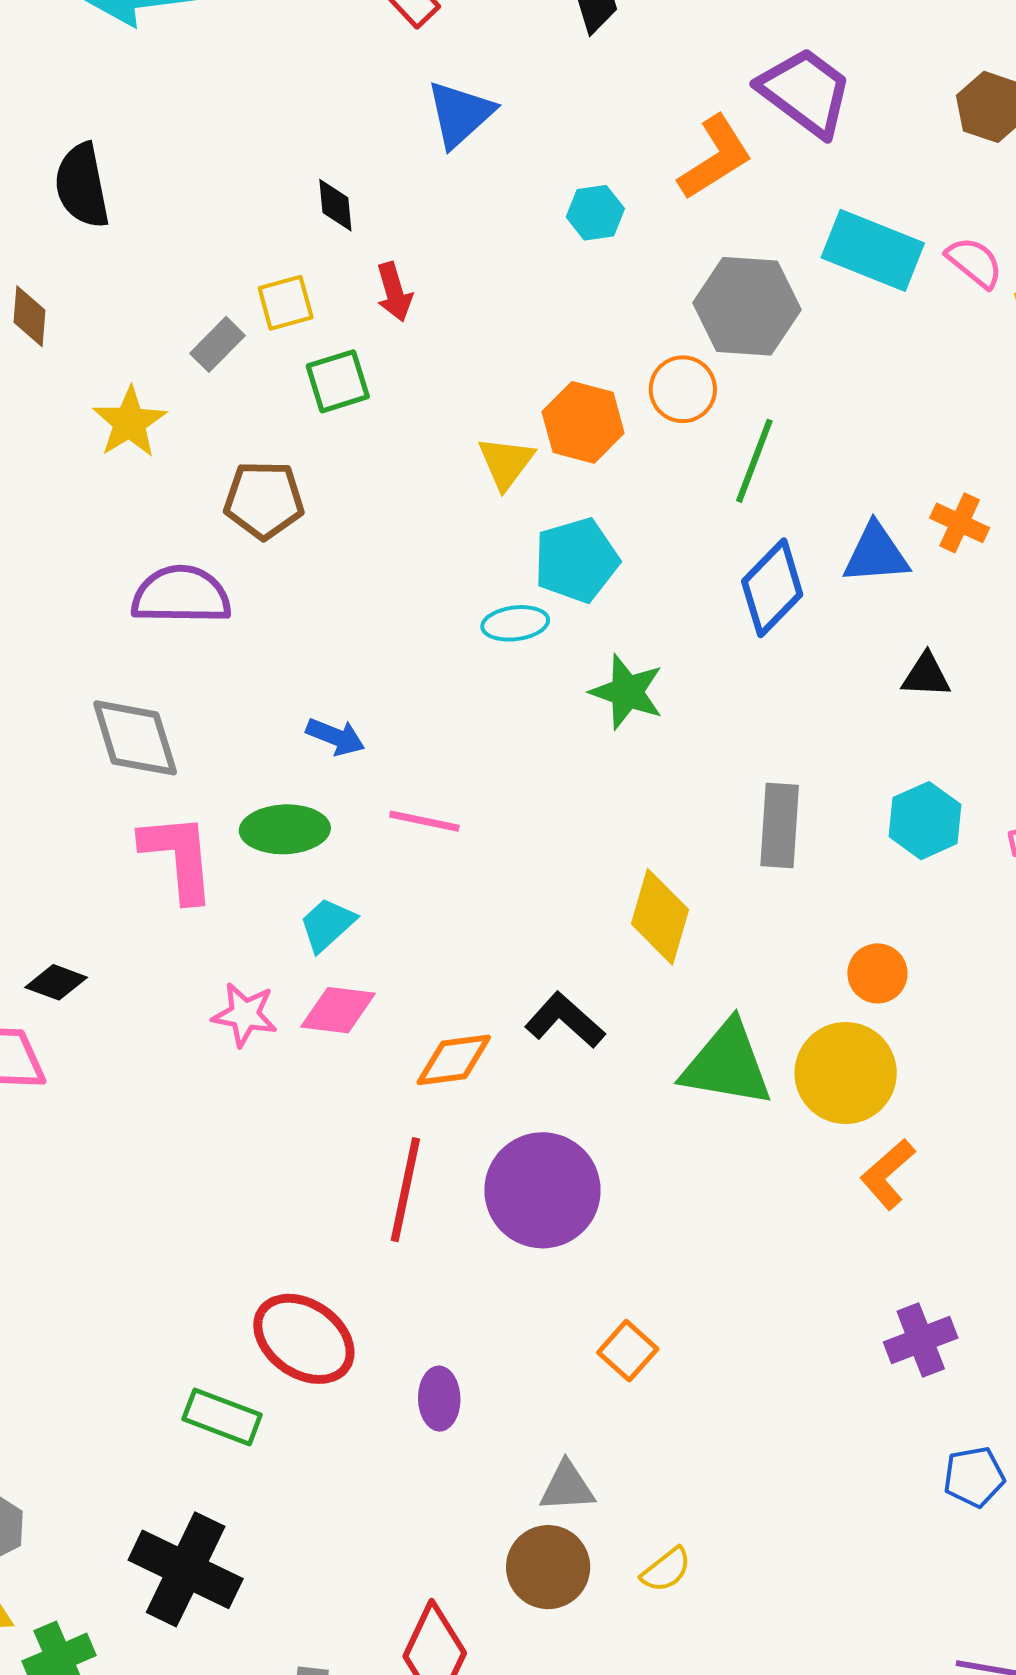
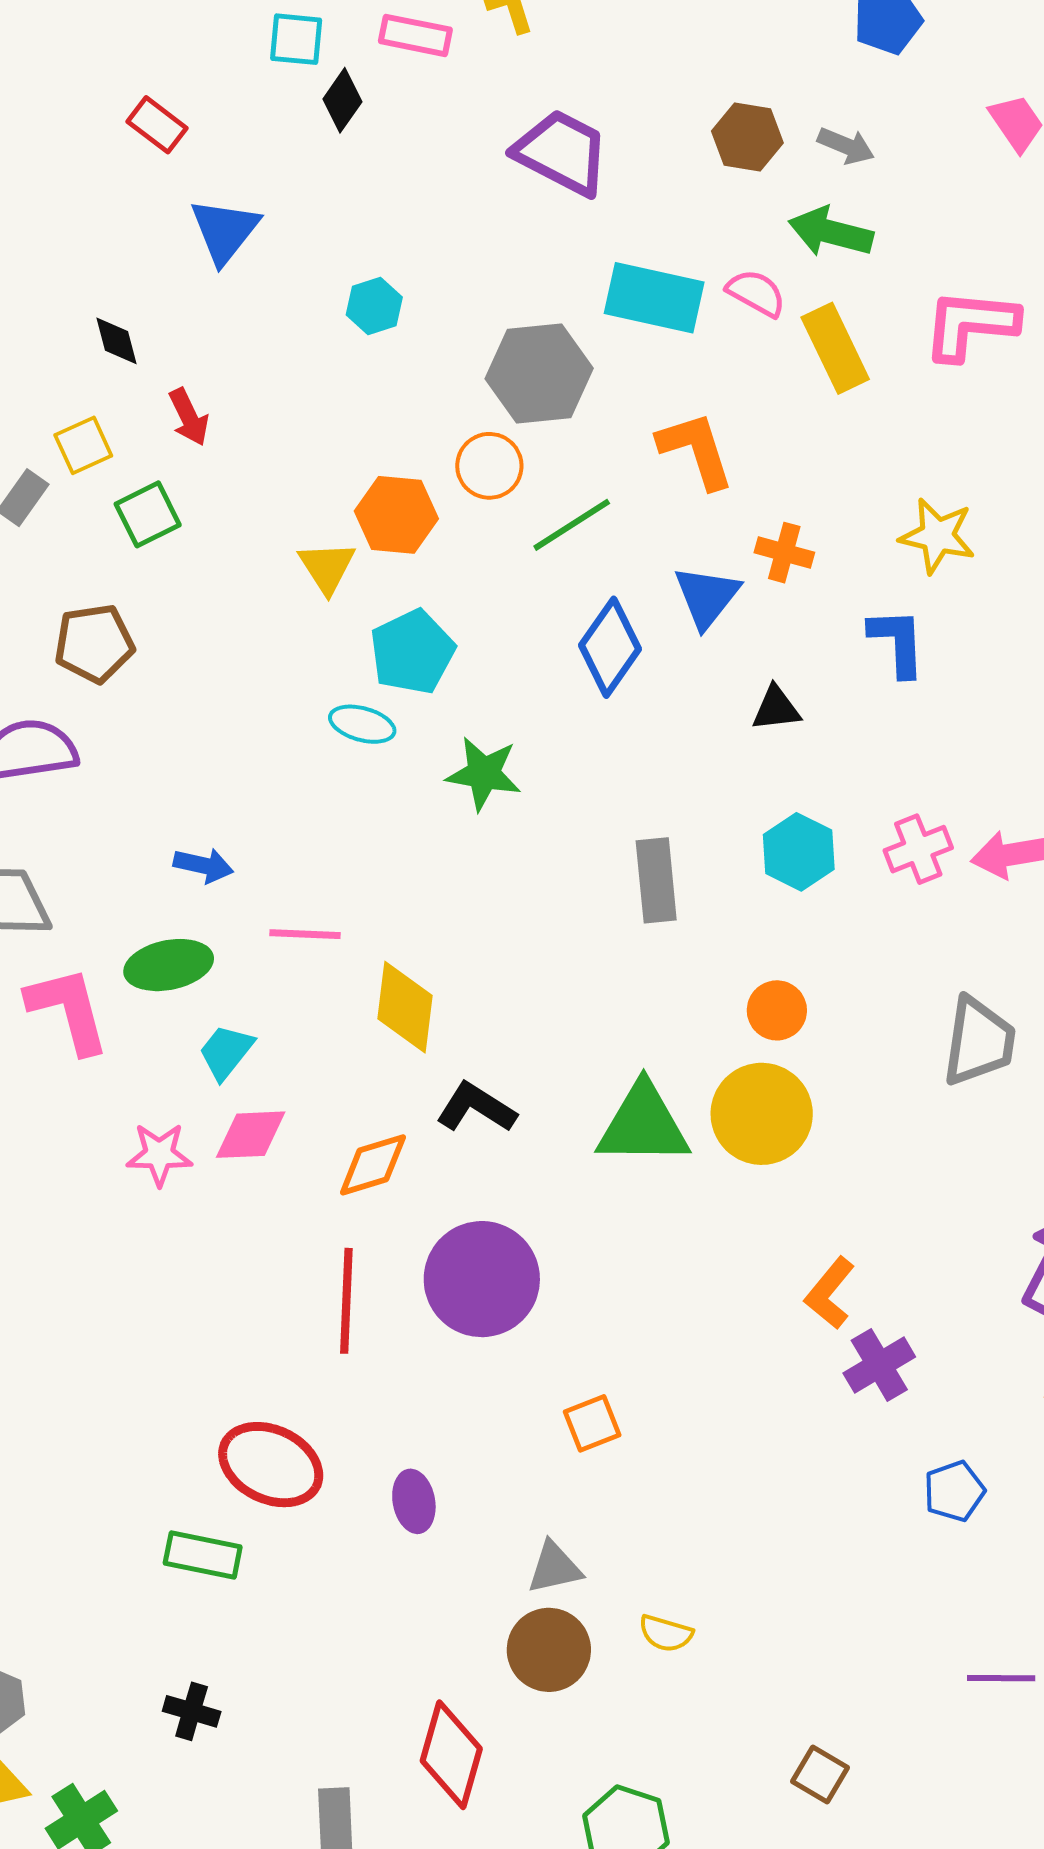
orange L-shape: (715, 158) -> (696, 450), moved, turned -66
green line: (754, 461) -> (572, 525), turned 46
blue triangle: (876, 554) -> (707, 597), turned -38
cyan ellipse: (515, 623) -> (362, 724), turned 32
yellow diamond: (660, 917) -> (405, 1007), moved
orange L-shape: (888, 1174) -> (830, 1293), moved
orange square: (628, 1351) -> (592, 1423), turned 36
black cross: (186, 1569) -> (192, 1711), size x0.5
yellow semicircle: (666, 1570) -> (666, 1633), turned 64

